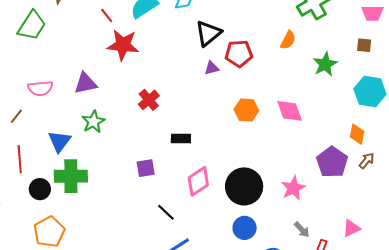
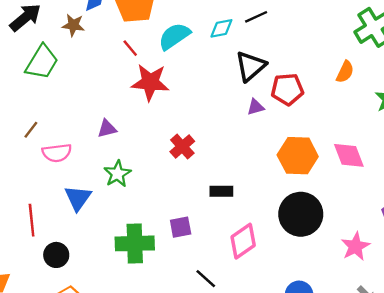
purple triangle: (85, 83) -> (107, 129), size x0.7
pink semicircle: (40, 88) -> (57, 153), moved
orange hexagon: (246, 110) -> (298, 156), size x1.4
brown line: (16, 116) -> (31, 130), moved
green cross: (71, 176) -> (135, 243), moved
black circle: (244, 186) -> (301, 214), moved

